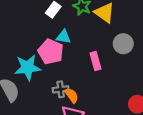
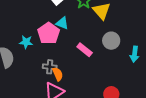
pink rectangle: (96, 61) -> (85, 50), turned -49
cyan star: (28, 68) -> (26, 42), size x0.6

